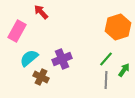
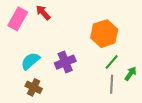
orange hexagon: (118, 27) -> (104, 34), moved
pink rectangle: (17, 31) -> (18, 19), moved
brown cross: (41, 77) -> (34, 87), moved

